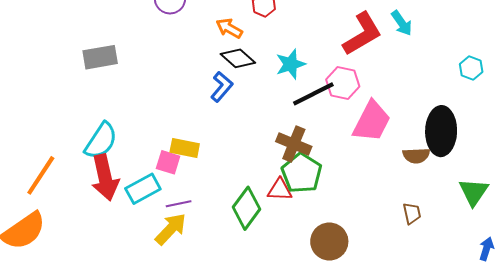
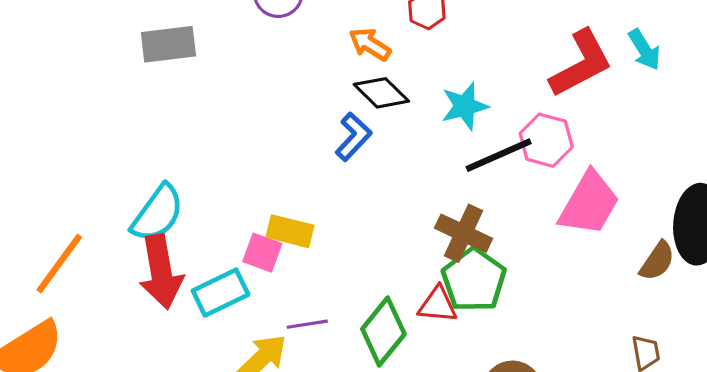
gray rectangle: (100, 57) -> (168, 44), moved
brown semicircle: (416, 156) -> (657, 261), turned -56
purple line: (179, 204) -> (307, 324), moved

